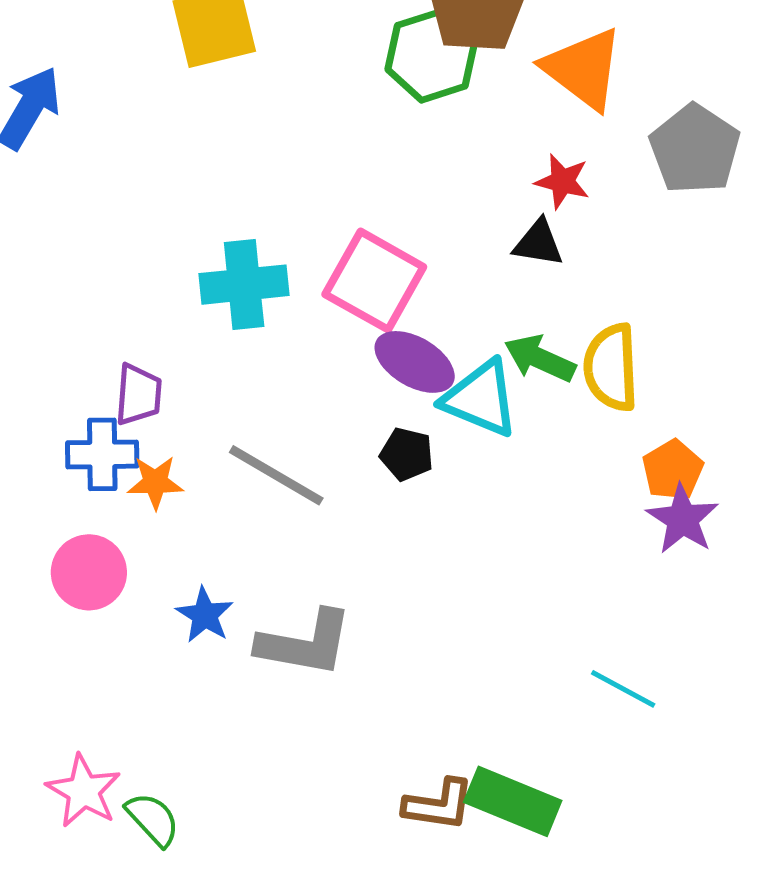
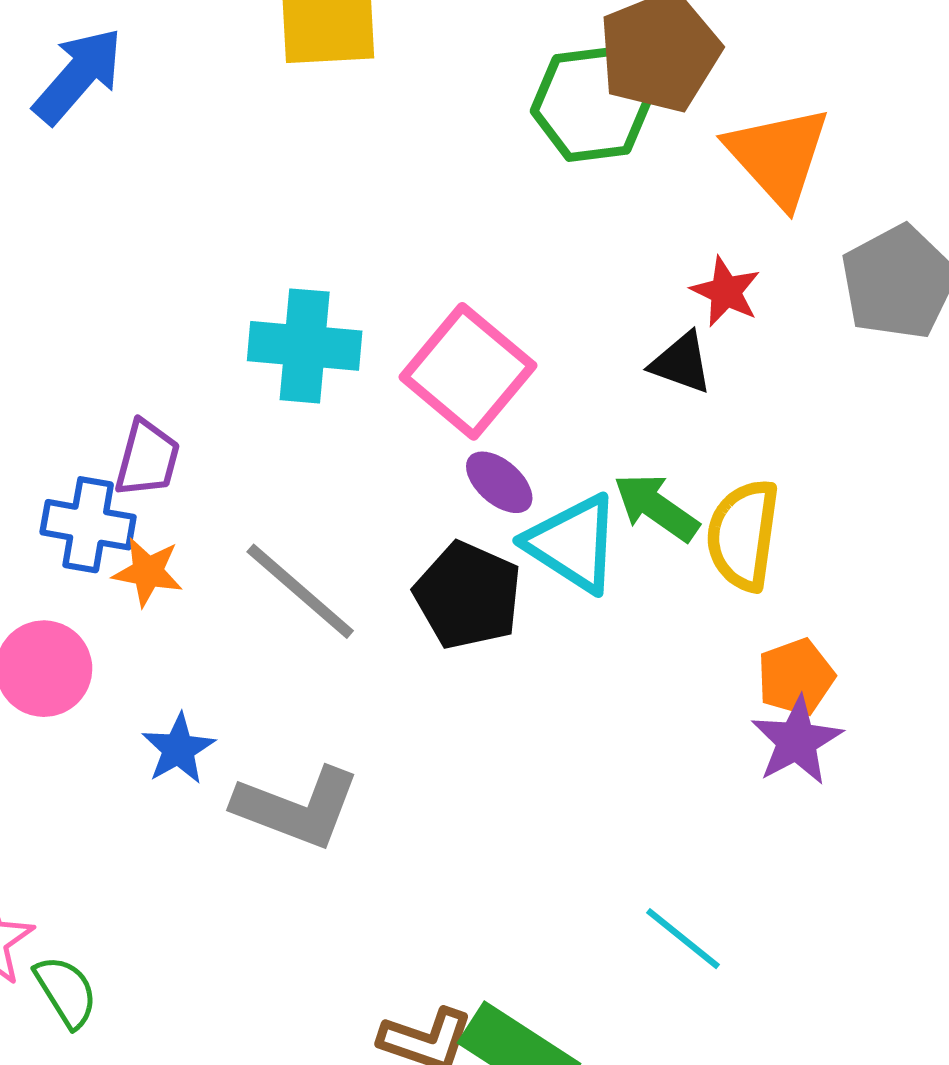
purple ellipse: (415, 362) -> (499, 482), size x0.7
black pentagon: (407, 454) -> (468, 595), size x1.6

